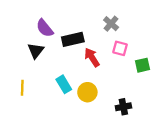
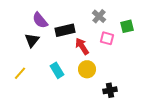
green square: (143, 65) -> (127, 26), moved
yellow line: (22, 88) -> (20, 73), turned 40
yellow circle: (87, 92) -> (87, 69), moved

